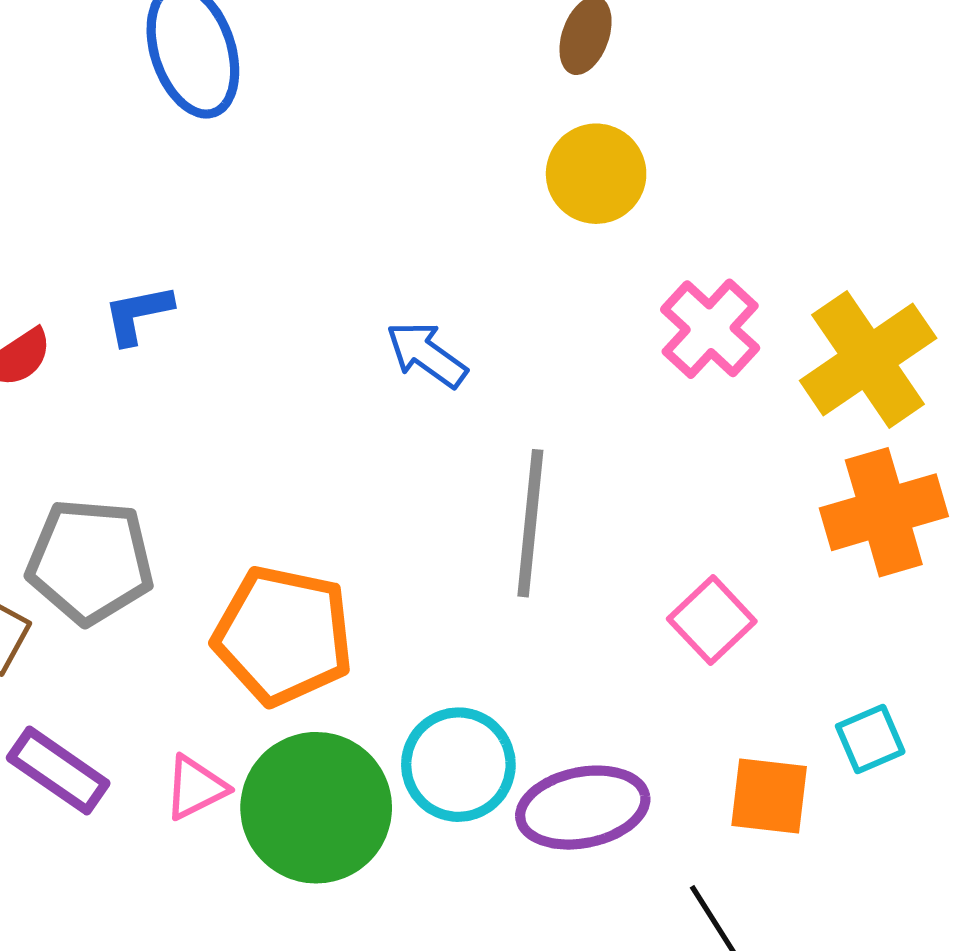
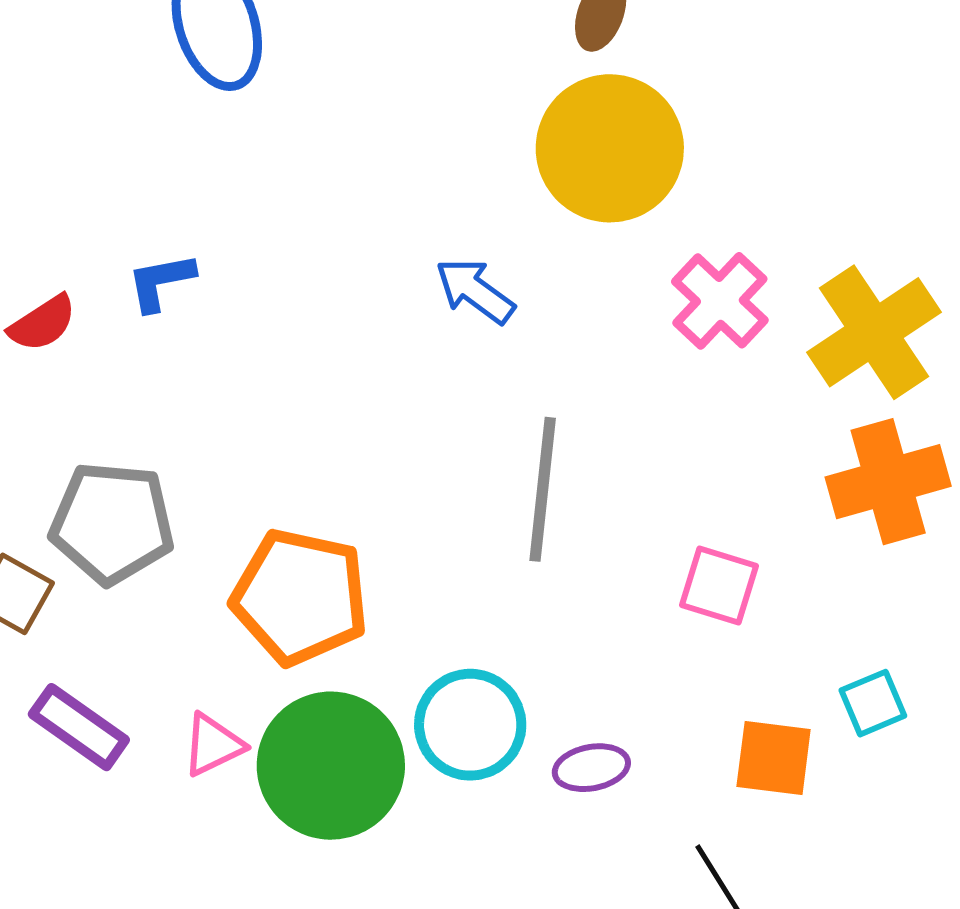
yellow circle: (596, 174) -> (610, 148), size x1.5
blue arrow: (426, 354) -> (475, 291), moved
pink square: (712, 620) -> (719, 586), turned -30
purple ellipse: (583, 808) -> (591, 768), size x0.6

